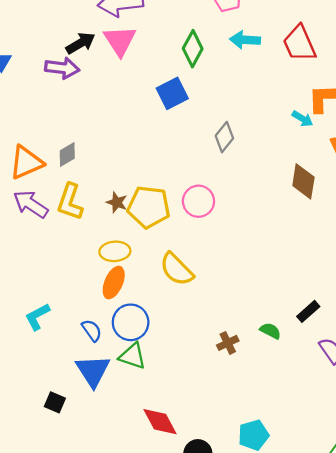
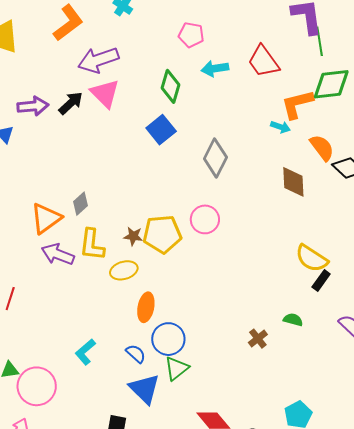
purple arrow: (62, 68) -> (33, 106), moved
gray diamond: (224, 137) -> (215, 158), size x1.4
yellow ellipse: (115, 251) -> (124, 270), moved
yellow semicircle: (177, 269) -> (312, 258), moved
black rectangle: (308, 311) -> (321, 280), moved
green triangle: (132, 356) -> (177, 368), turned -44

